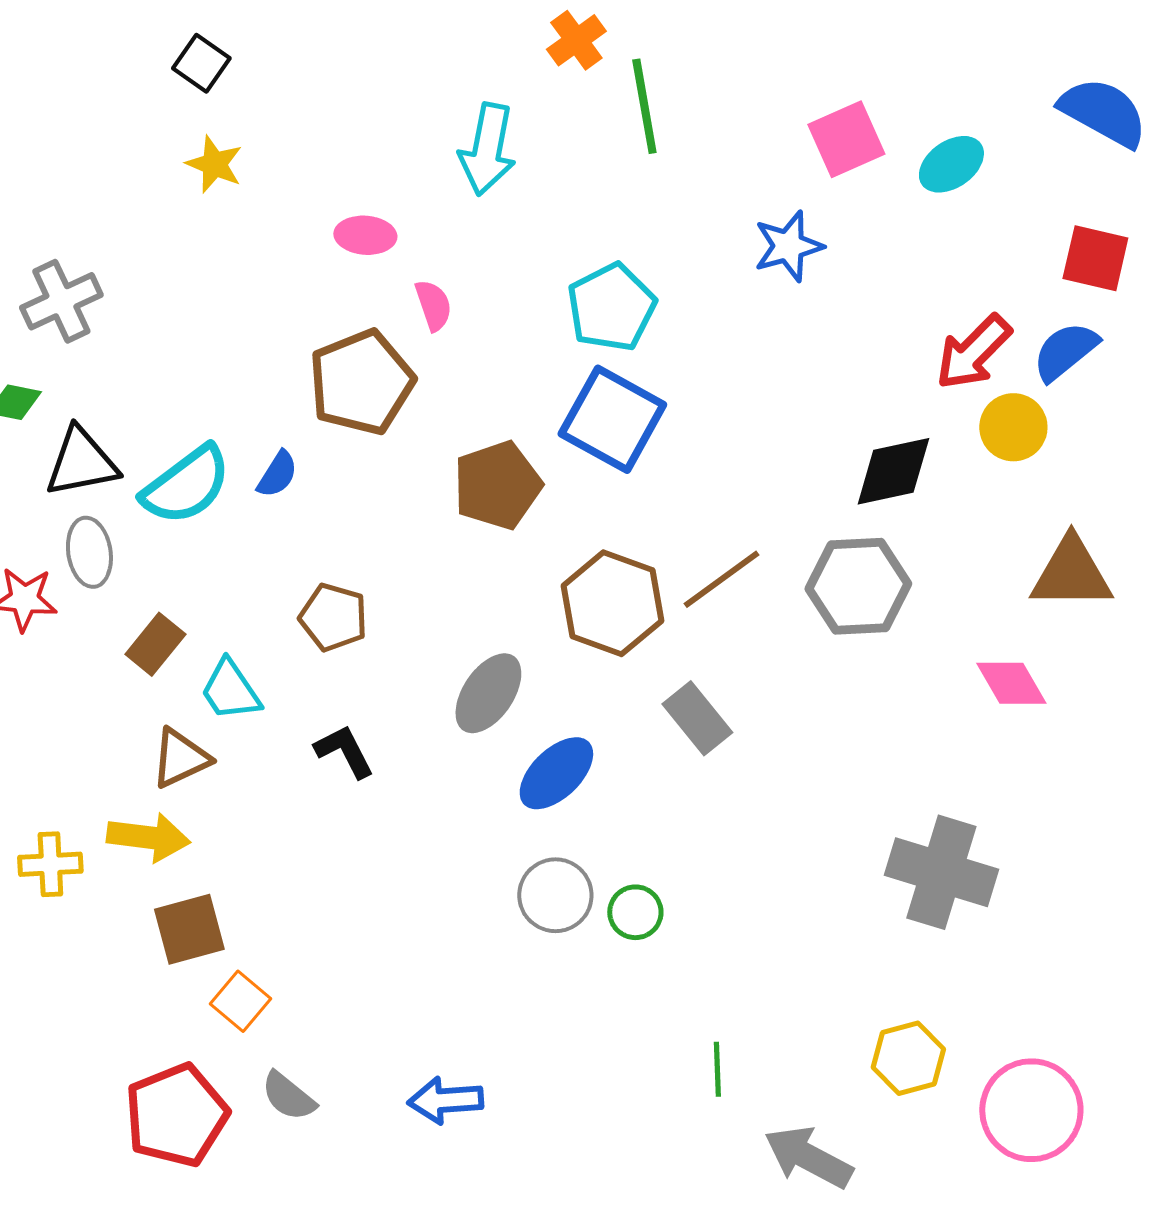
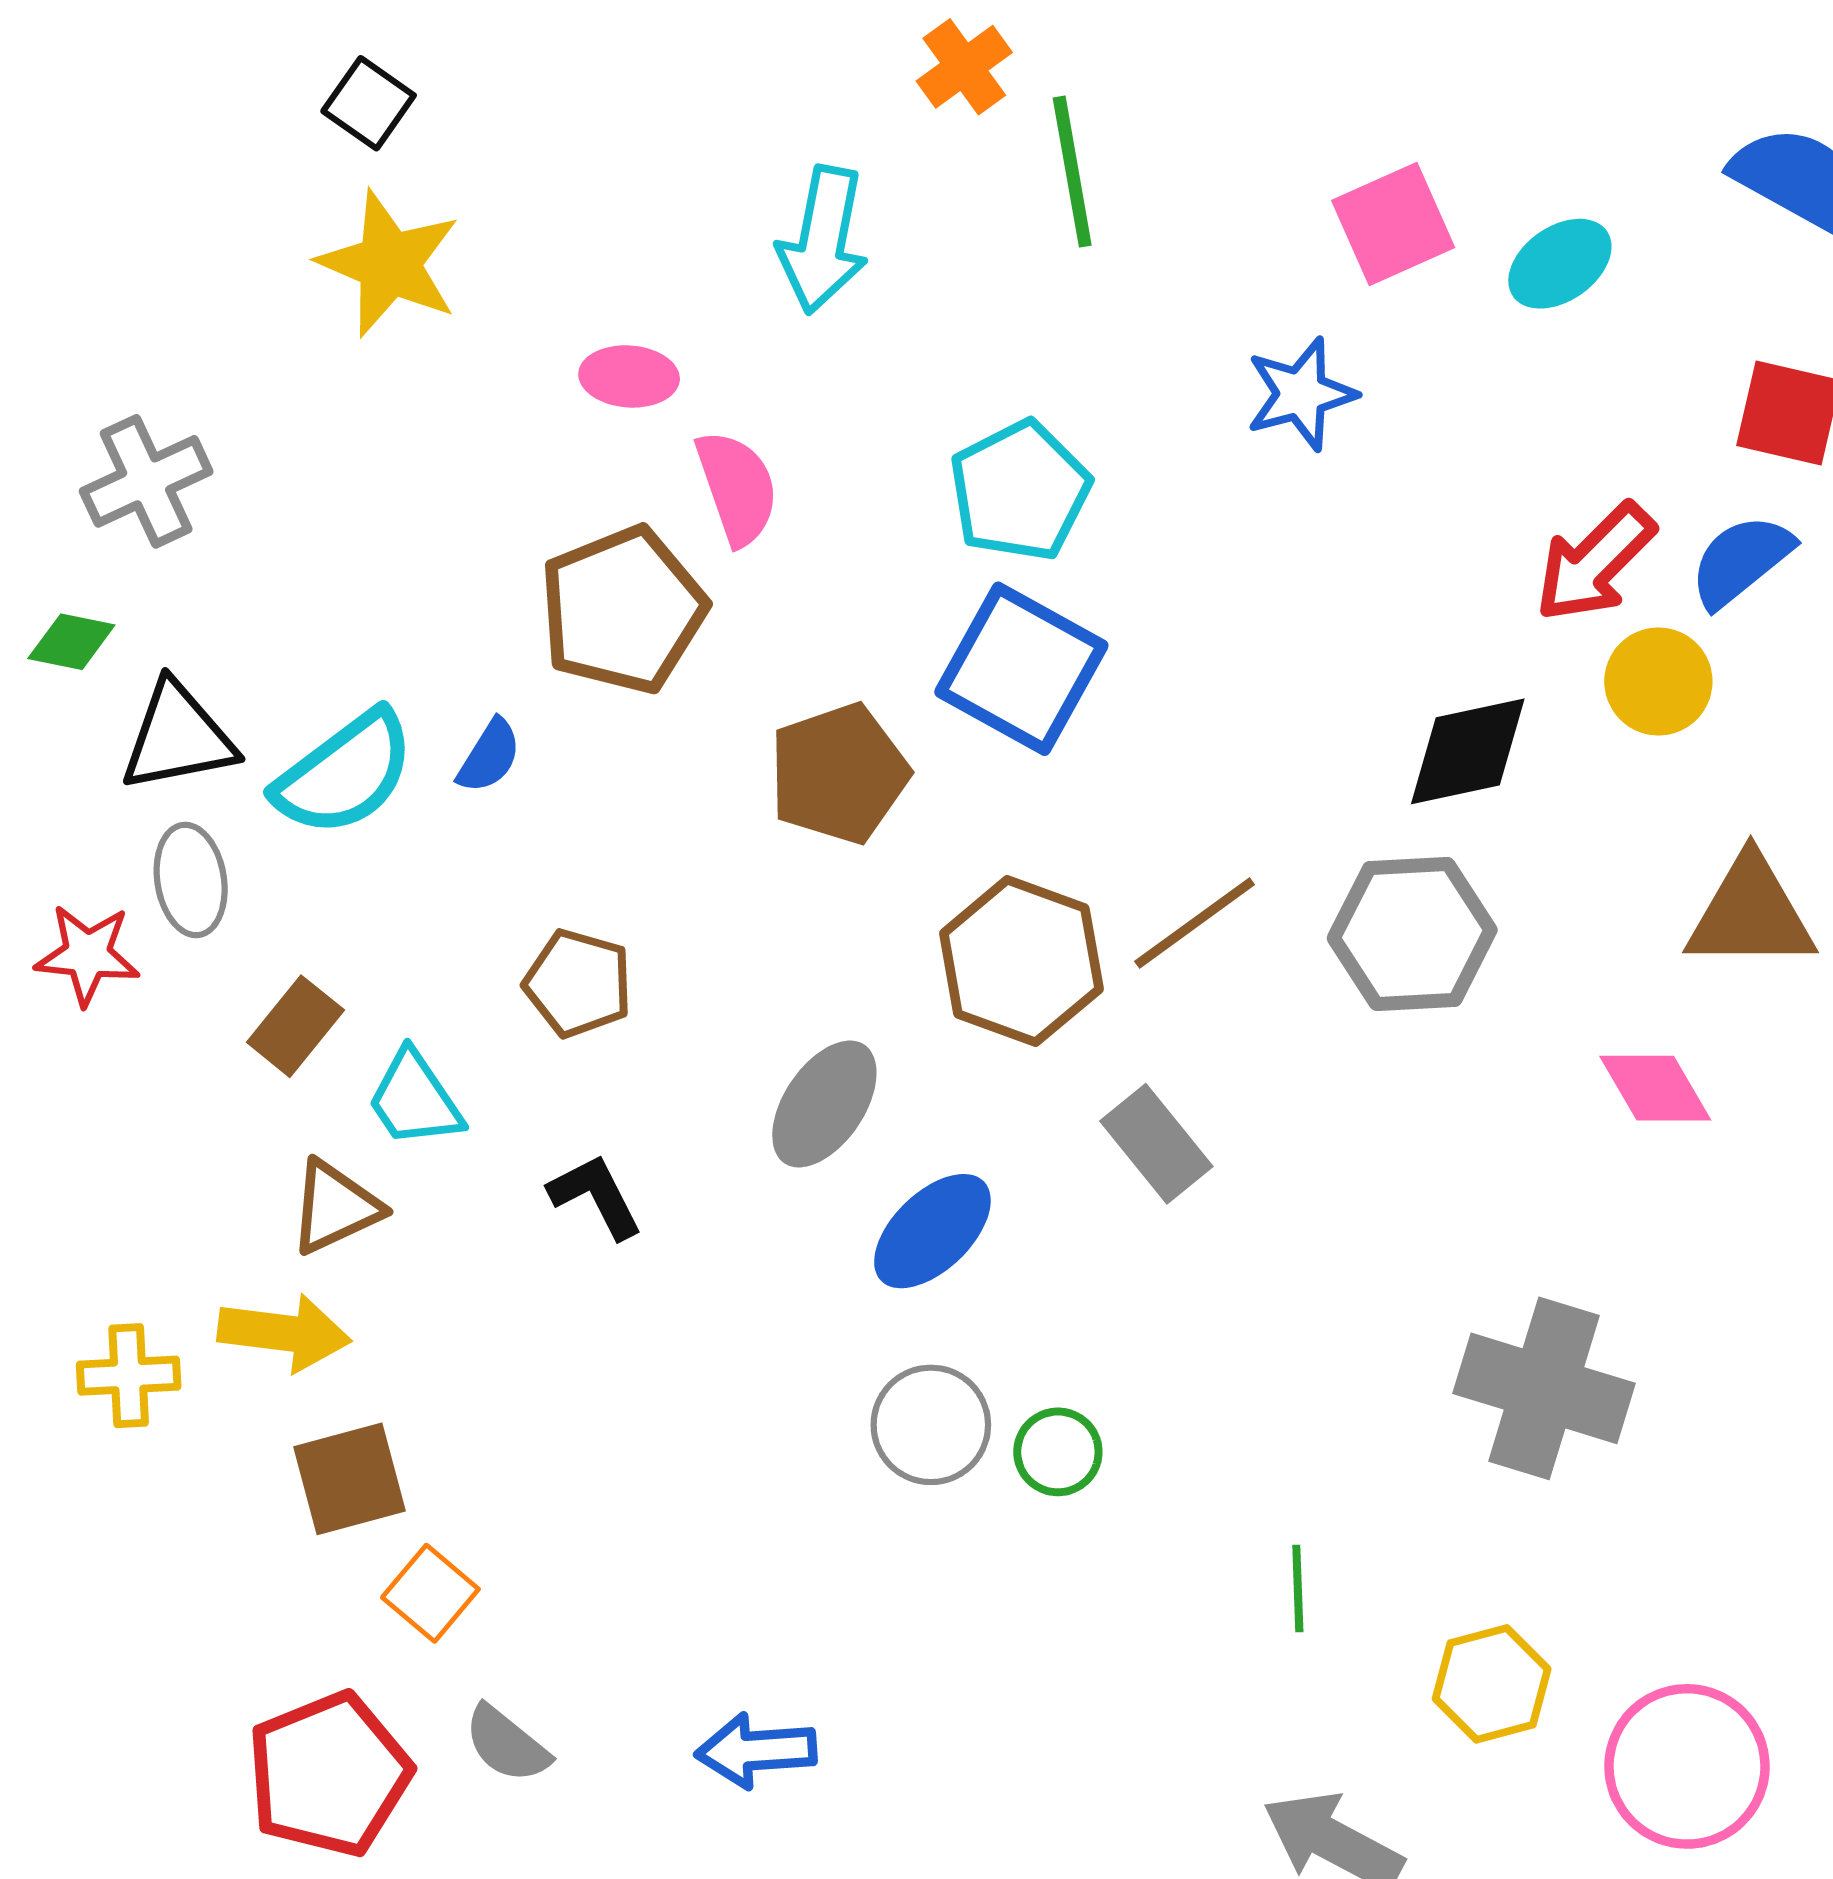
yellow star: (214, 164) -> (389, 264), size x1.6
pink semicircle: (433, 305) -> (737, 488), size x1.4
green line: (717, 1069) -> (1298, 1588), moved

